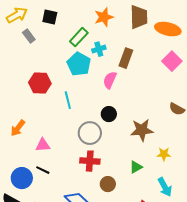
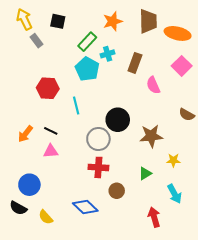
yellow arrow: (17, 15) -> (24, 19), turned -85
pink semicircle: (110, 80) -> (153, 85), moved, turned -48
black circle: (109, 114) -> (118, 120), size x1.5
black line: (43, 170) -> (51, 131), moved

